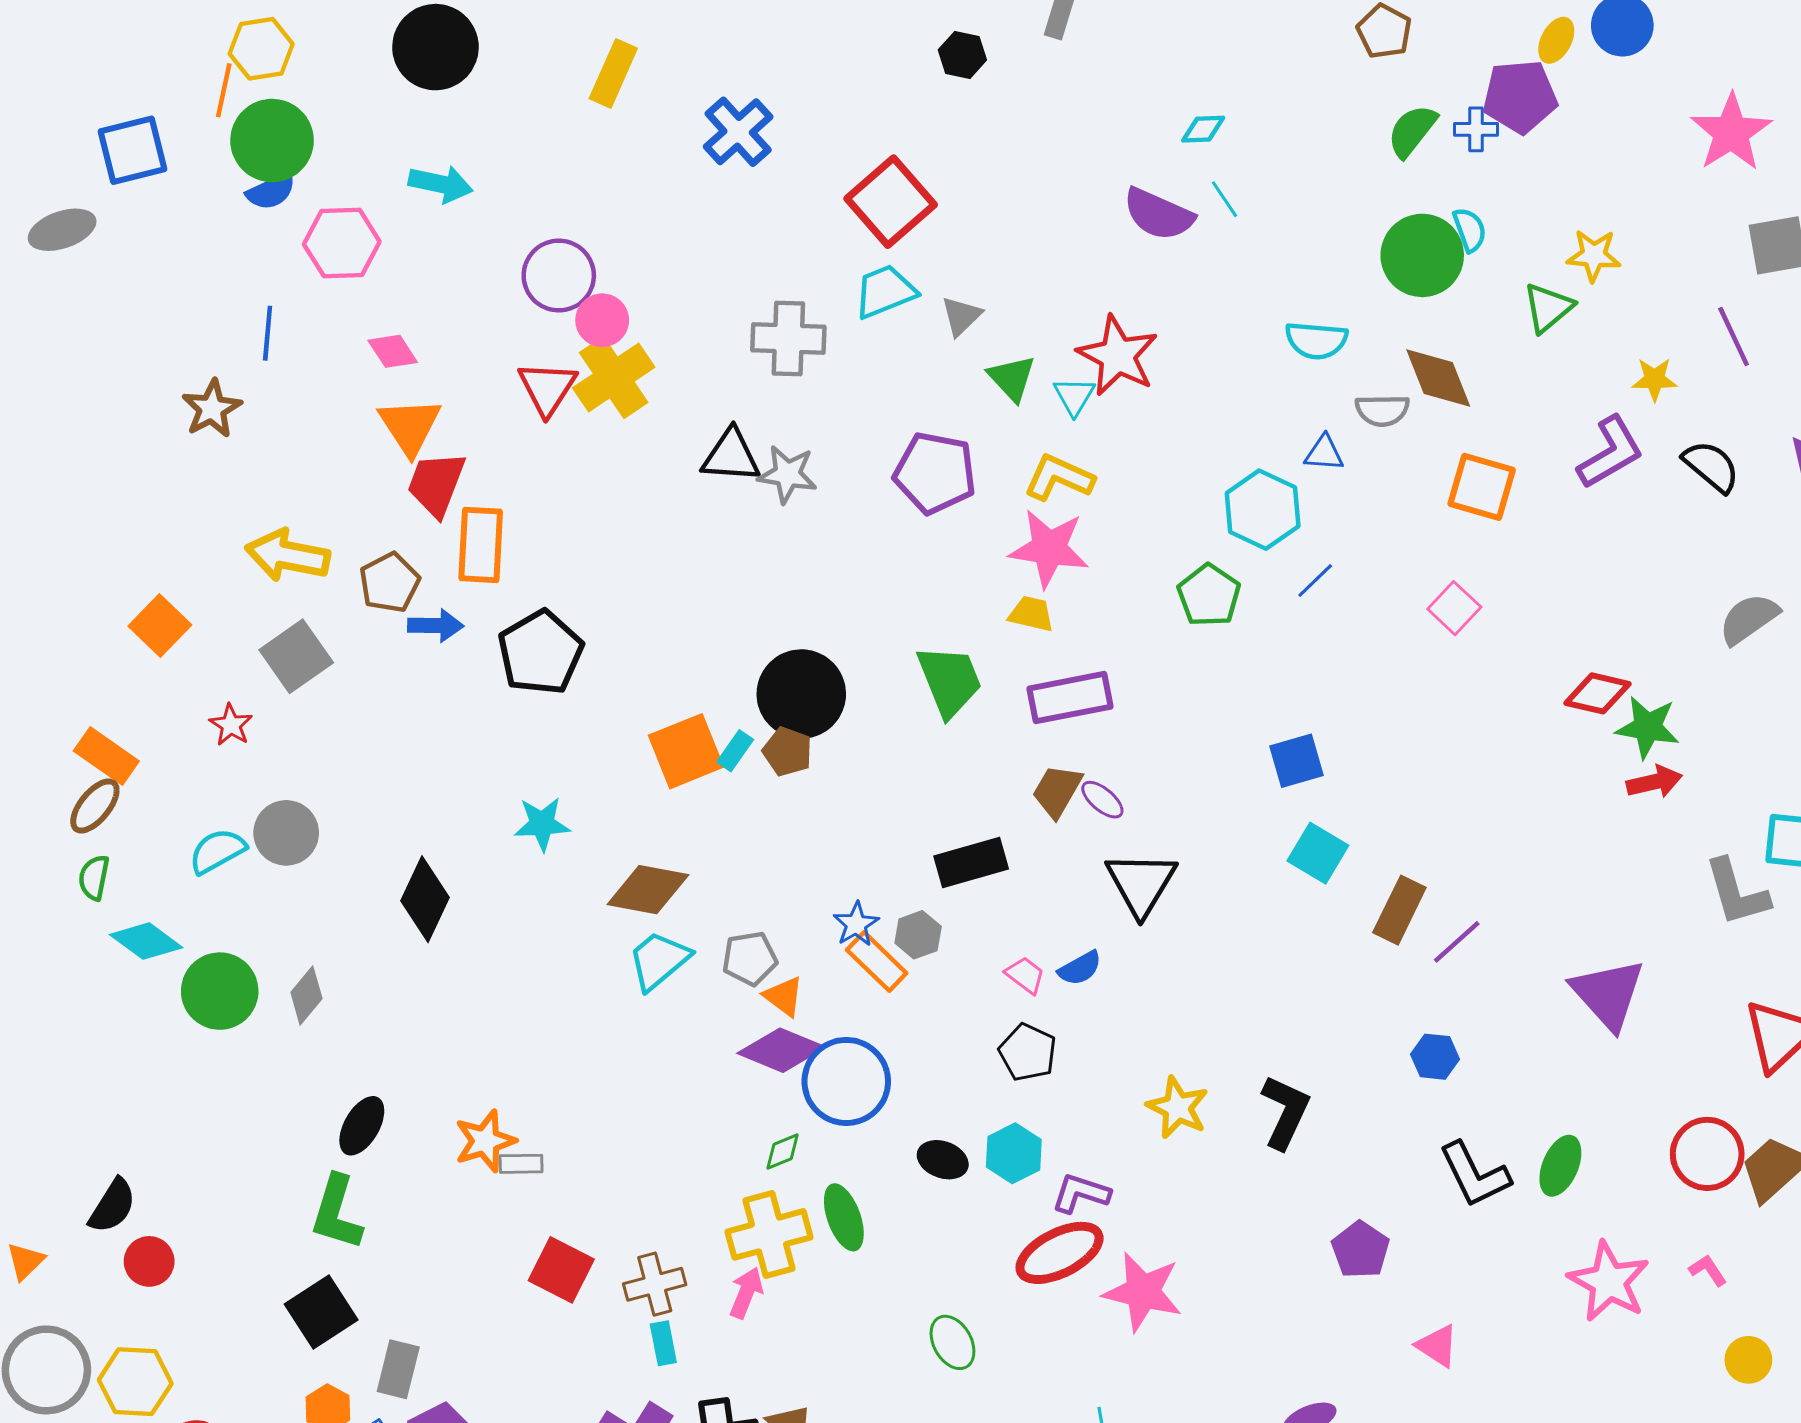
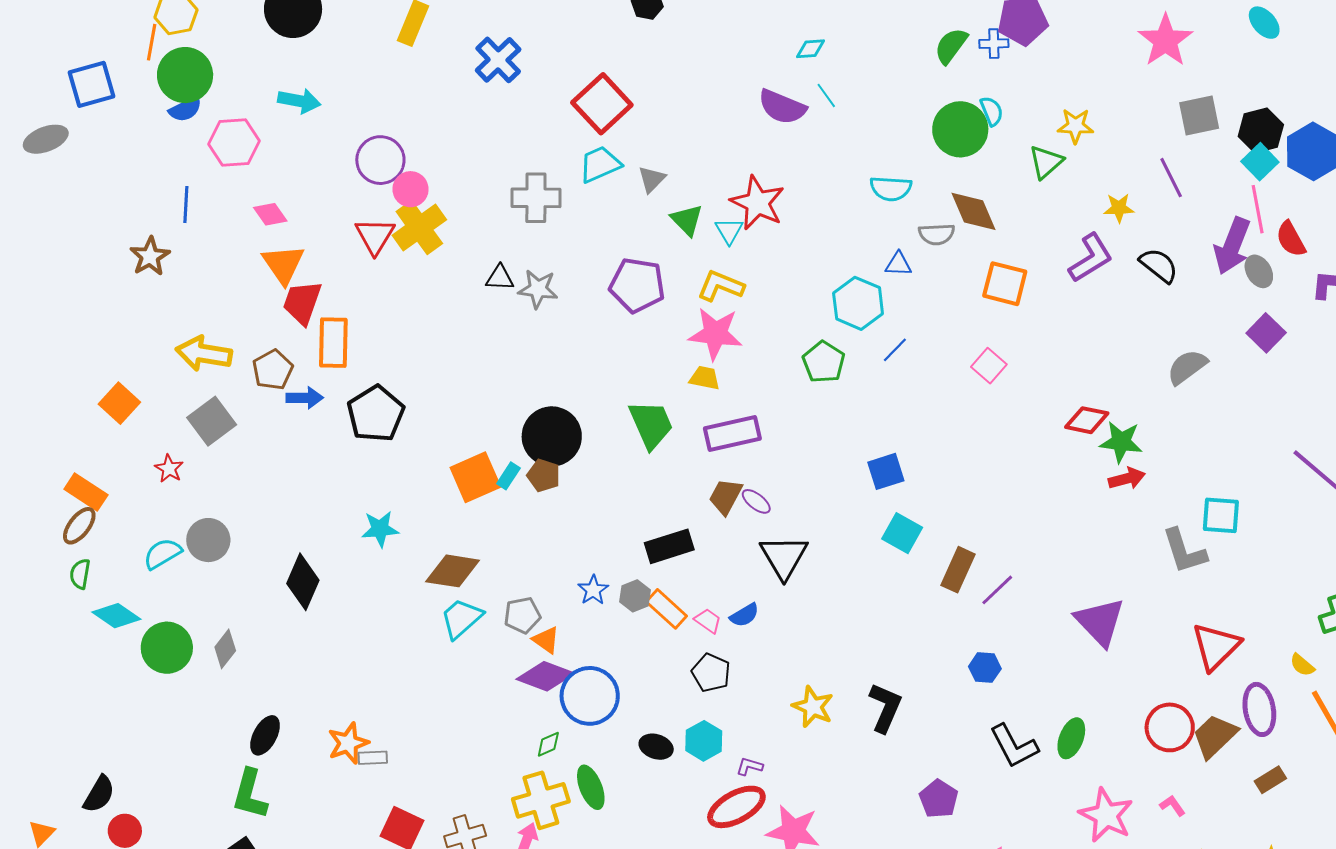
black triangle: (731, 456) -> (500, 278), size x0.7
orange rectangle: (877, 962) -> (666, 609), moved
purple L-shape: (1081, 1193) -> (749, 766), size x0.7

